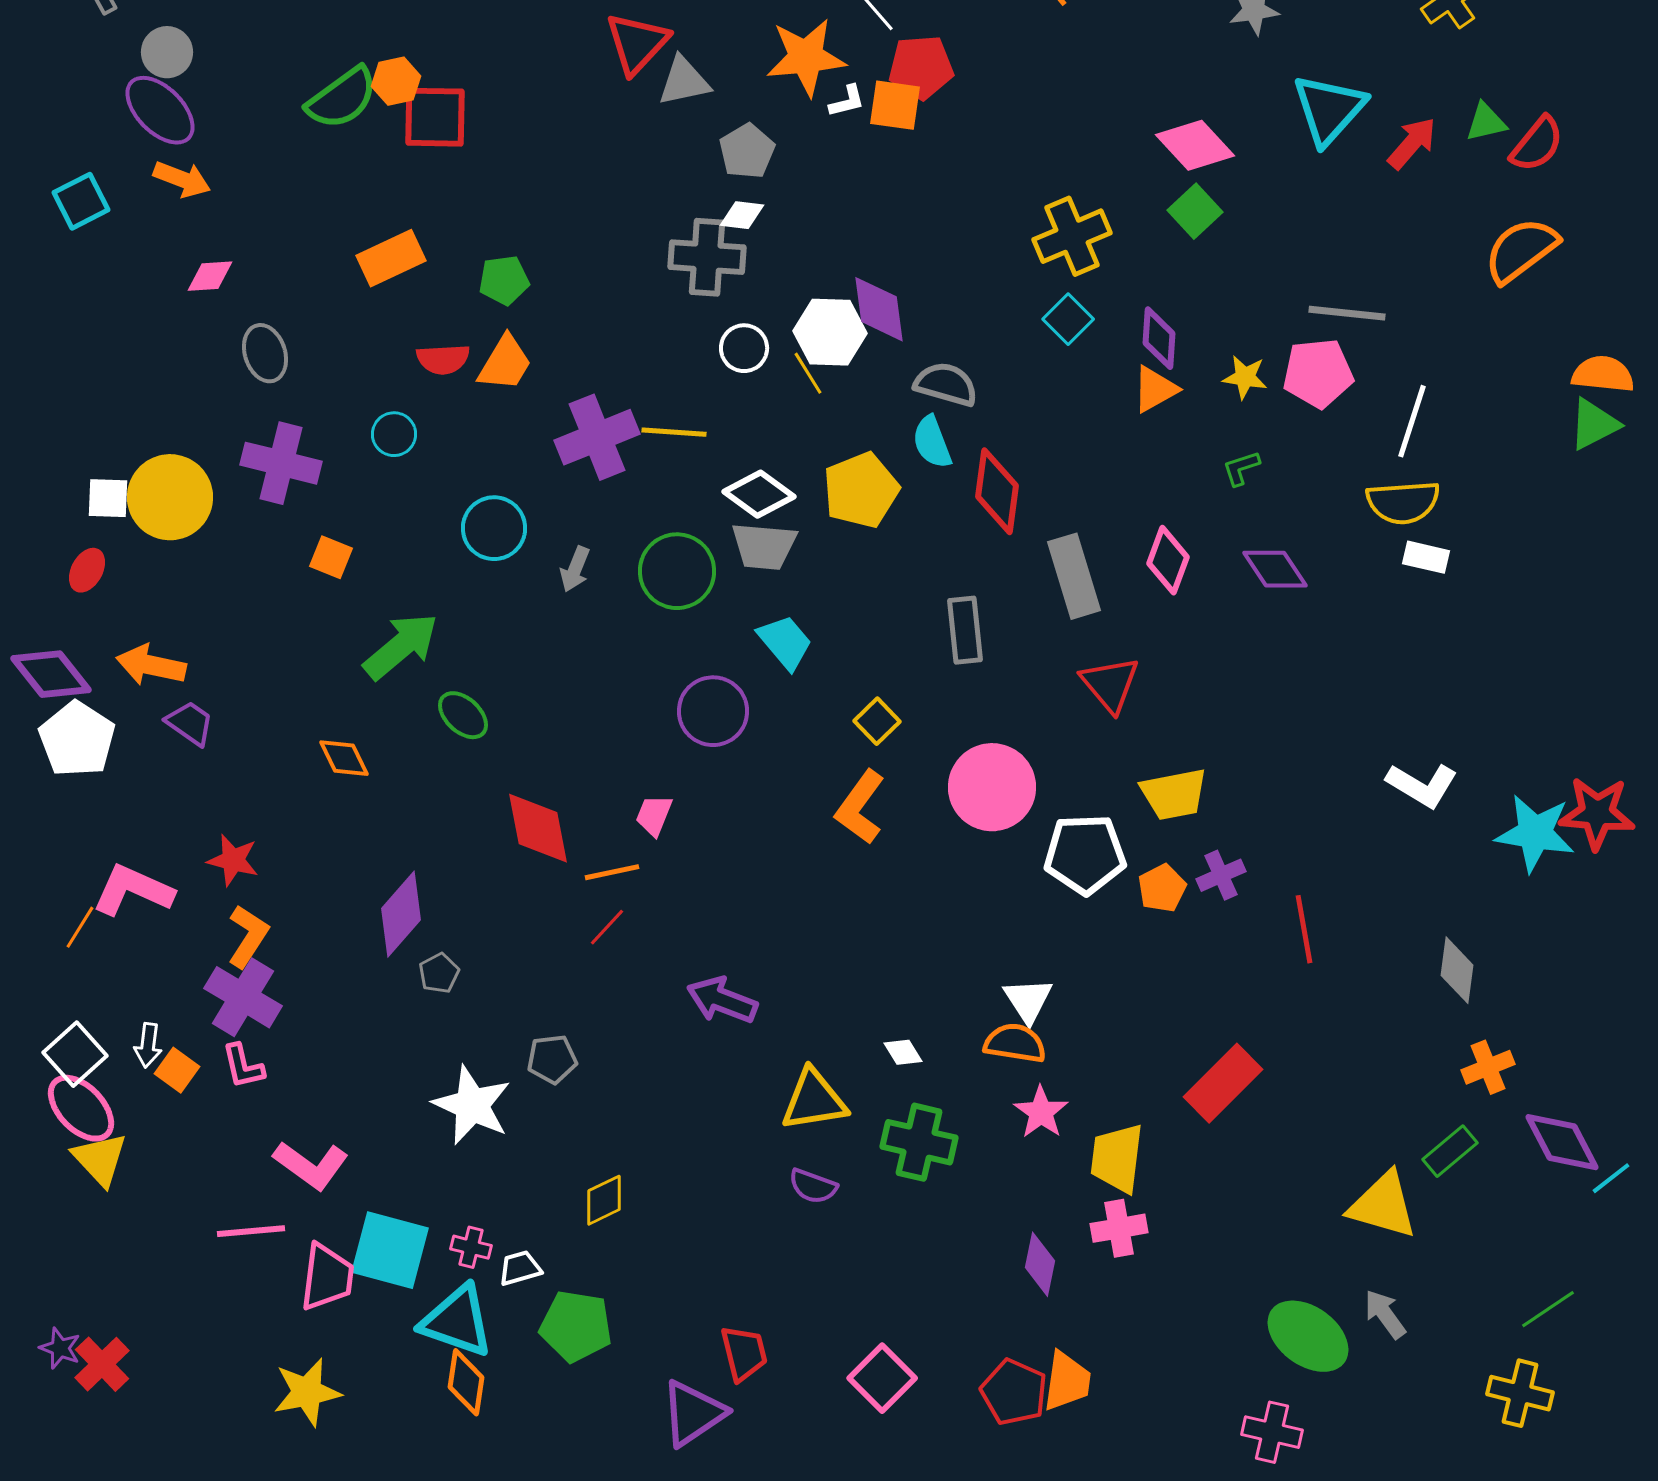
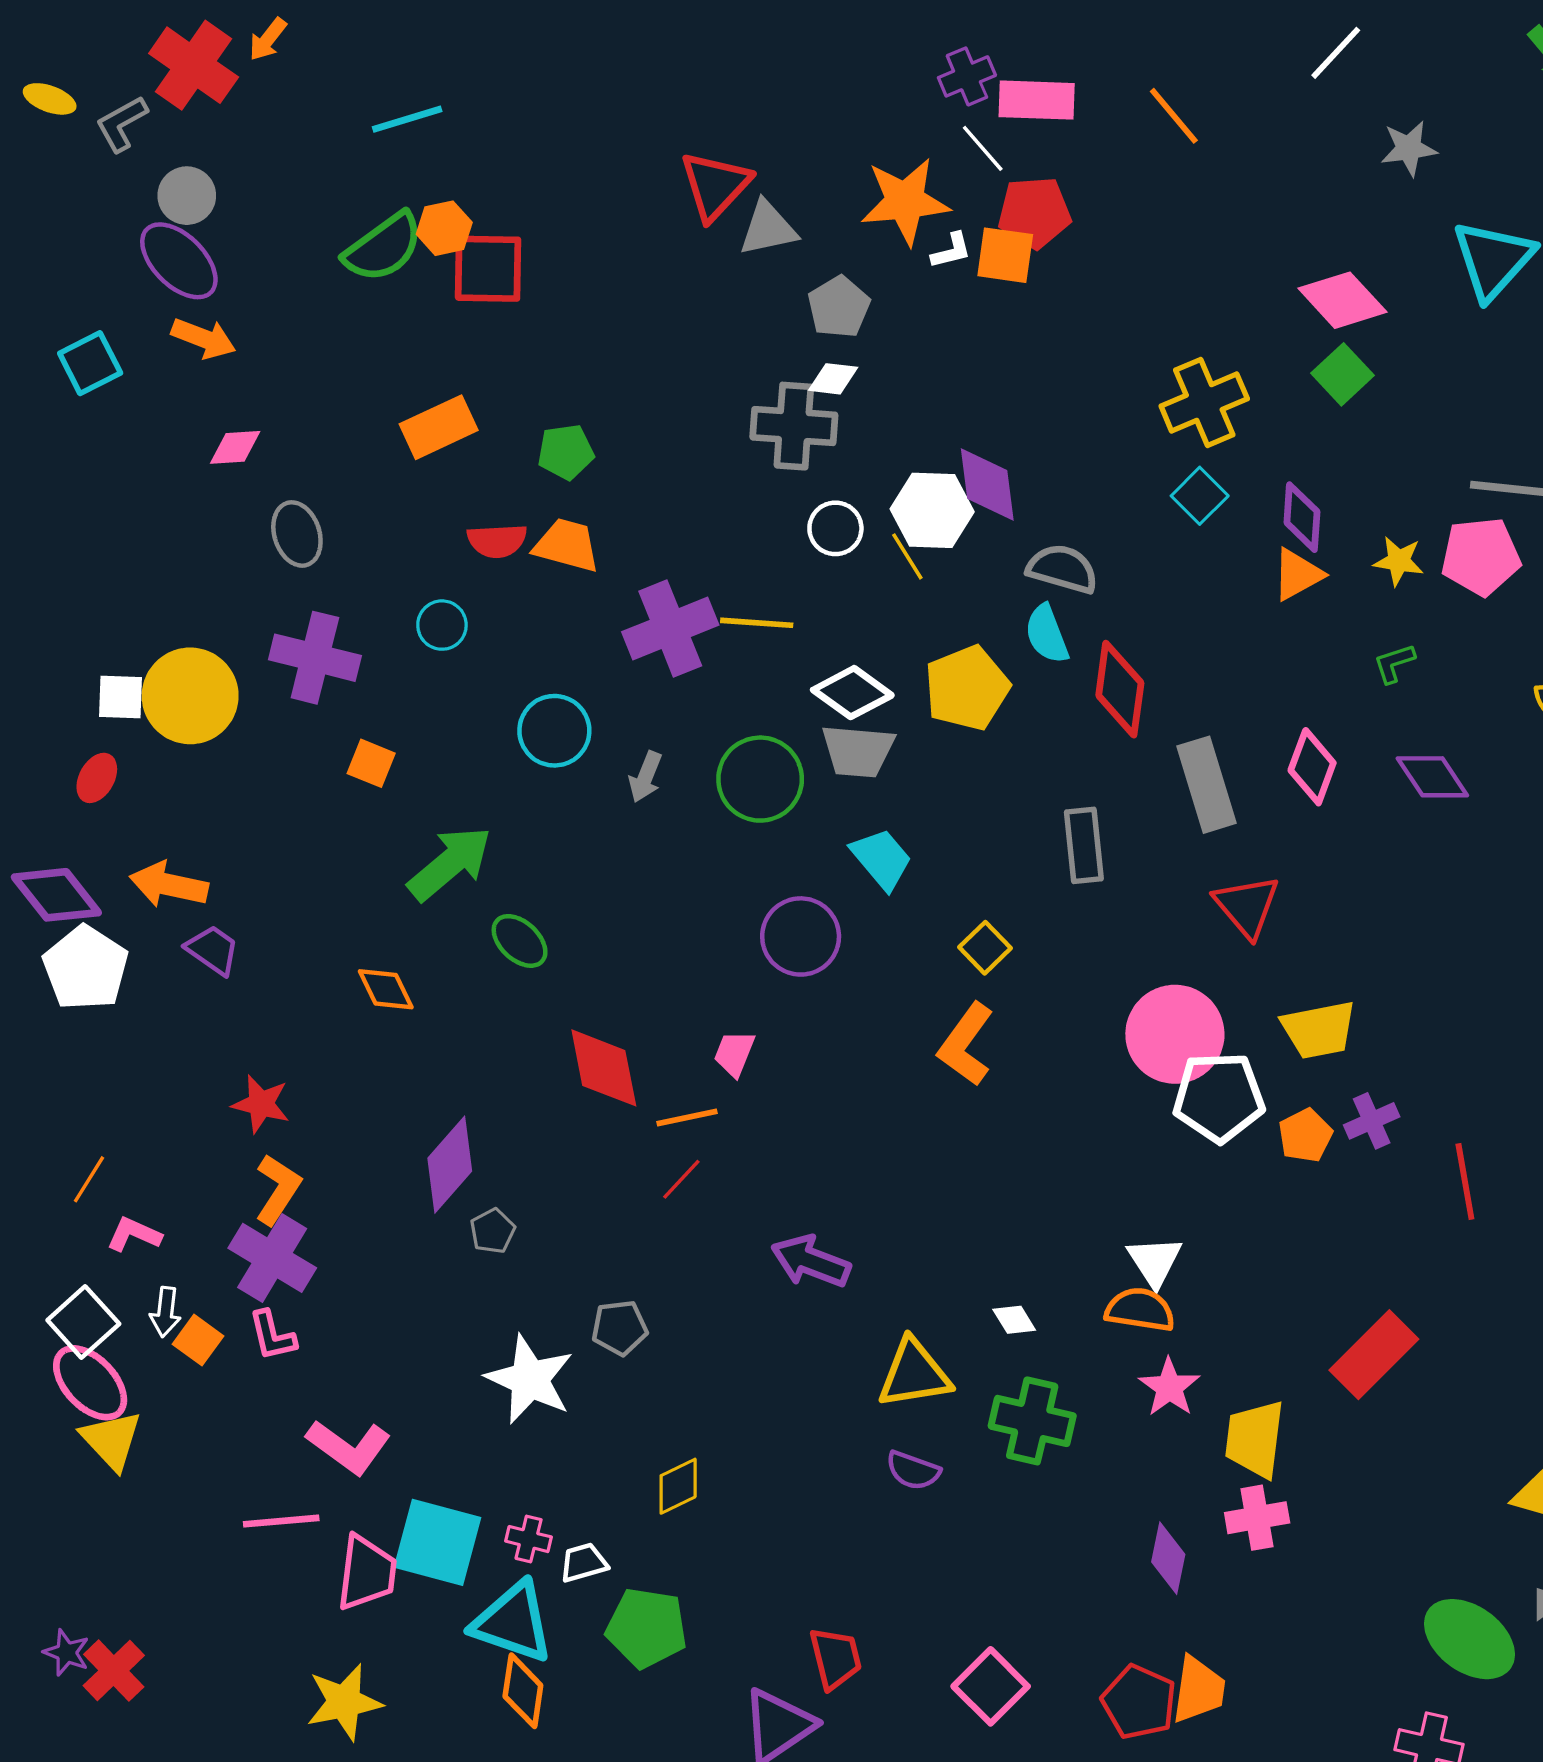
orange trapezoid: (505, 363) -> (567, 545), turned -106
pink circle: (992, 787) -> (1175, 1034), moved
pink L-shape: (133, 890) -> (134, 1234), moved, size x0.6

